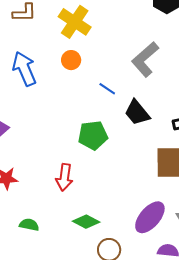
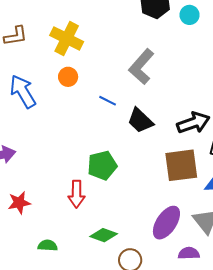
green pentagon: (93, 135) -> (102, 165), moved

